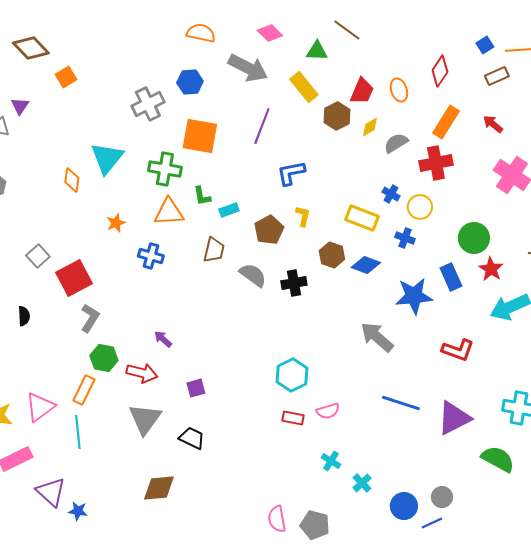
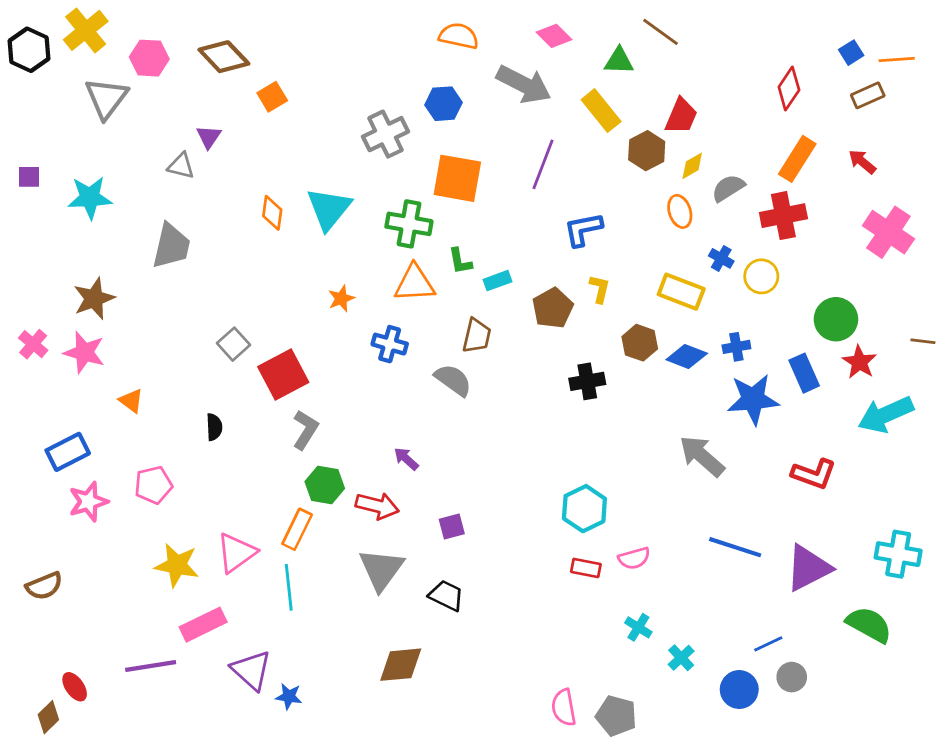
orange ellipse: (399, 90) -> (680, 211), moved
orange diamond: (72, 180) -> (272, 213), moved
blue cross: (405, 238) -> (736, 347), moved, turned -30
gray semicircle: (253, 275) -> (453, 380), moved
blue line: (432, 523) -> (768, 644), moved

